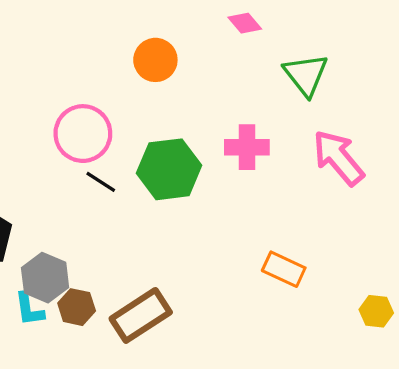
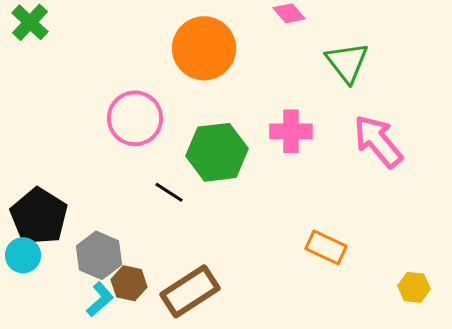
orange circle: (155, 60) -> (204, 48), size x1.5
black line: (101, 182) -> (169, 192), moved
cyan L-shape: (29, 309) -> (100, 299), moved, turned -123

